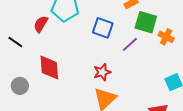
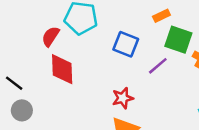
black line: (15, 42) -> (14, 83), moved
red diamond: (49, 67) -> (62, 69), moved

